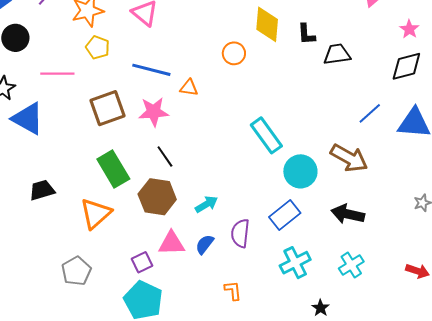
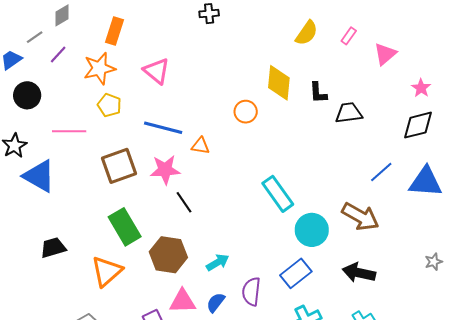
black line: (165, 156) -> (184, 202), moved

